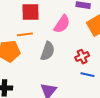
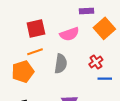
pink semicircle: (62, 24) -> (69, 34), turned 48

